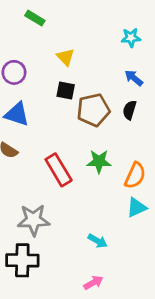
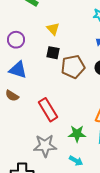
green star: (99, 162) -> (77, 134), moved
gray star: (34, 220) -> (45, 146), moved

